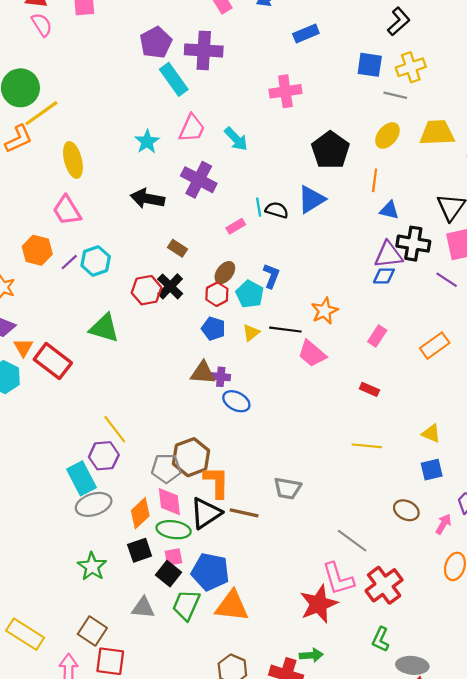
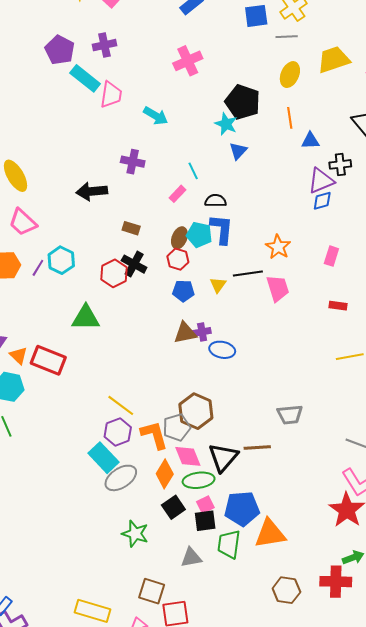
purple cross: (204, 50) -> (104, 45), size x0.7
pink trapezoid: (192, 128) -> (111, 95), moved
cyan star: (147, 142) -> (226, 124), moved
purple cross: (199, 180) -> (133, 162), size x0.7
blue triangle: (311, 199) -> (238, 151), size x0.7
black semicircle: (277, 210) -> (216, 201), moved
black cross: (413, 244) -> (340, 164), size x0.7
blue L-shape: (271, 276) -> (222, 229), size x1.4
cyan pentagon: (250, 294) -> (199, 235), moved
pink trapezoid: (312, 354) -> (278, 288), turned -132
orange L-shape: (216, 482) -> (154, 435), moved
black square: (168, 574) -> (205, 521), turned -30

